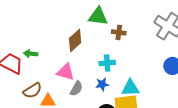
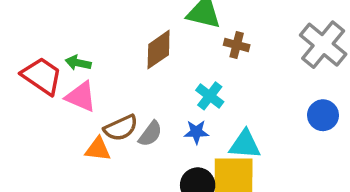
cyan cross: (107, 63) -> (210, 96), turned 35
pink triangle: (66, 72) -> (81, 97), moved
brown semicircle: (32, 91) -> (121, 128), moved

